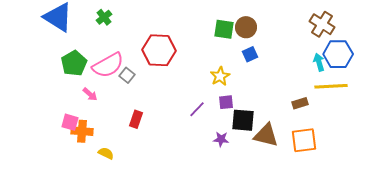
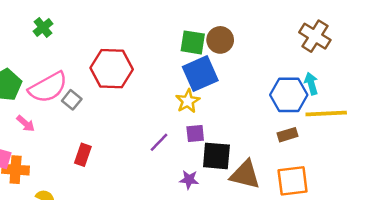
blue square: (250, 54) -> (200, 74), moved, size x1.8
blue hexagon: (338, 54) -> (289, 95), moved

